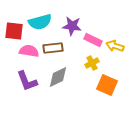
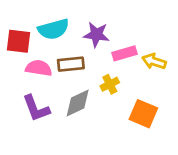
pink rectangle: (93, 40) -> (125, 53), turned -42
yellow cross: (92, 63) -> (110, 84), moved

